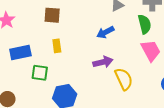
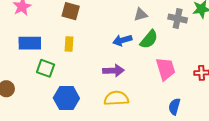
green semicircle: (145, 24) -> (149, 39), moved, turned 42
yellow semicircle: (124, 79) -> (116, 98), moved, turned -80

